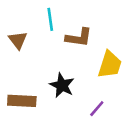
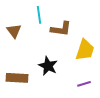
purple line: (97, 109) -> (84, 84), moved, turned 32

